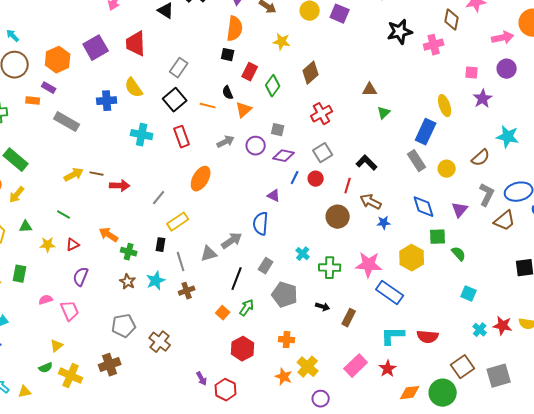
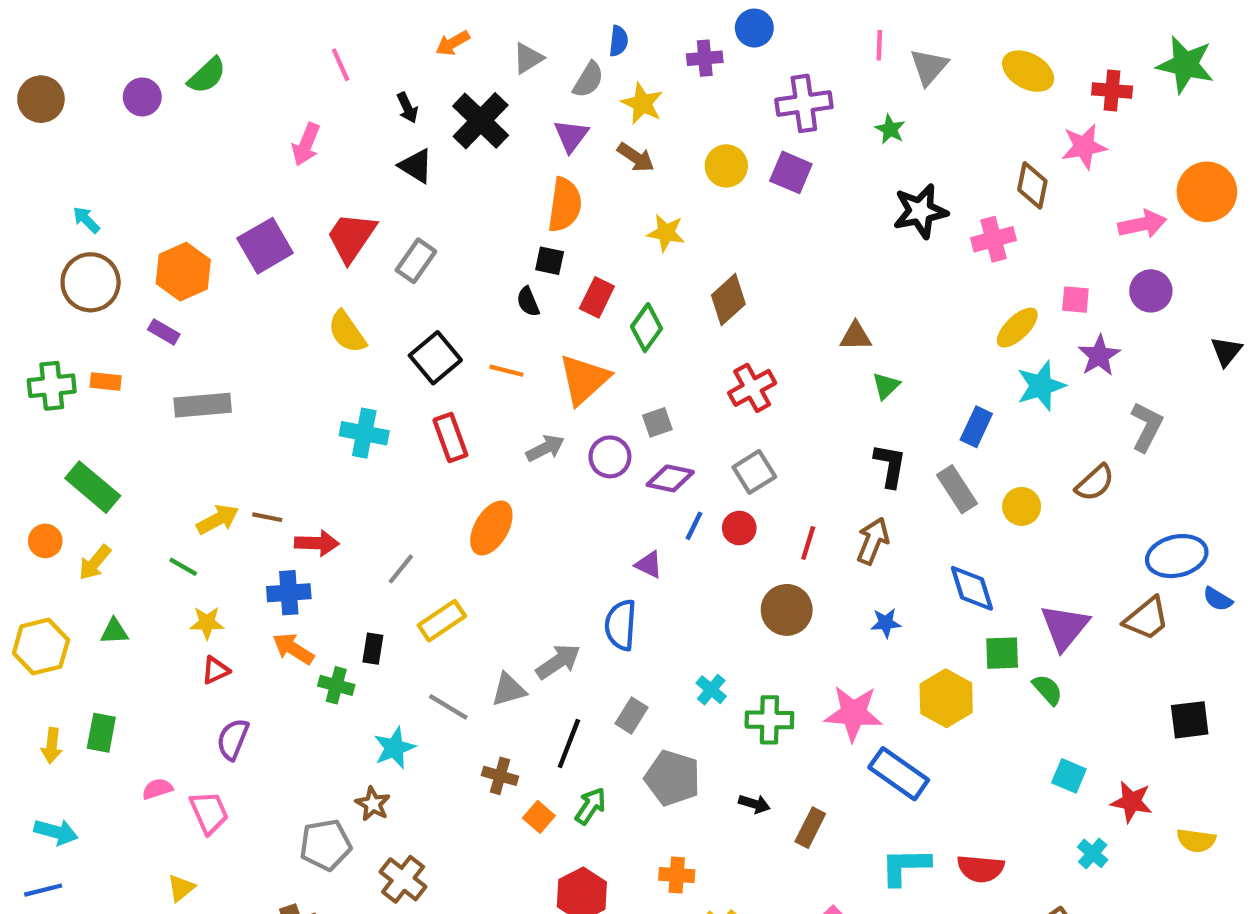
red trapezoid: (136, 44) -> (351, 237), turned 36
gray rectangle: (179, 68) -> (416, 261), moved
black semicircle: (228, 93) -> (528, 302), moved
orange rectangle: (33, 101) -> (106, 381), moved
blue cross: (107, 101) -> (289, 593), moved
yellow ellipse: (445, 106) -> (1017, 328), moved, turned 65
orange triangle: (244, 110) -> (584, 379), size x1.5
gray rectangle: (67, 122) -> (203, 405), turned -35
gray square: (278, 130) -> (657, 422), turned -32
blue rectangle: (426, 132) -> (976, 427), size x0.7
cyan star: (508, 137) -> (1041, 386), moved, turned -30
black L-shape: (367, 163) -> (890, 466), moved, turned 55
gray L-shape: (487, 195) -> (1147, 427), moved
brown arrow: (371, 202) -> (873, 541), moved, turned 85
purple triangle: (460, 210) -> (1065, 627), moved, size x1.4
green line: (64, 215) -> (183, 567), moved
yellow star: (48, 245) -> (207, 623), moved
black rectangle: (161, 245) -> (373, 649), moved
gray line: (181, 262) -> (448, 707), turned -42
brown star: (128, 282) -> (373, 804), moved
brown cross: (187, 291) -> (500, 776), moved, turned 35
red star: (503, 326) -> (1131, 802), moved

